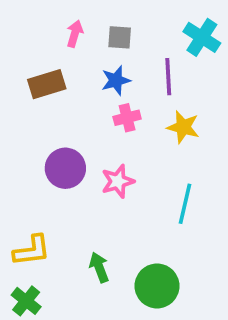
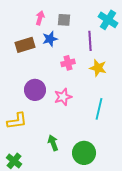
blue star: (116, 80) -> (50, 39), moved
yellow L-shape: (32, 250) -> (17, 121), moved

